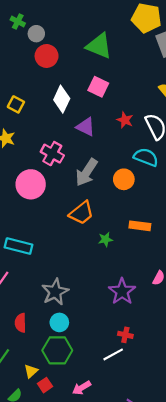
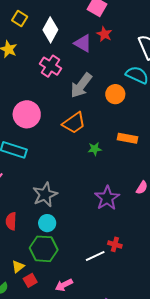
white diamond: (62, 99) -> (50, 30), moved
red star: (125, 120) -> (104, 34), moved
pink circle: (31, 184) -> (27, 114), moved
red cross: (125, 335) -> (115, 244), moved

